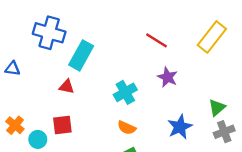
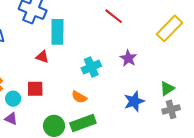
red line: (157, 40) -> (114, 16), moved
cyan rectangle: (81, 55) -> (57, 32), turned -35
orange semicircle: (127, 128) -> (79, 97), moved

